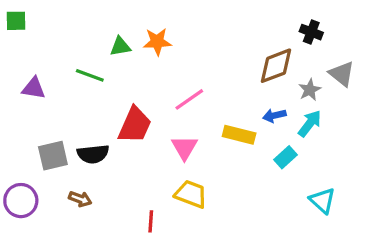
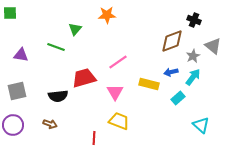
orange star: (157, 42) -> (107, 15), moved
green triangle: (120, 46) -> (75, 29), turned -40
red trapezoid: (135, 125) -> (84, 78), turned -130
gray square: (53, 156) -> (17, 91), moved

